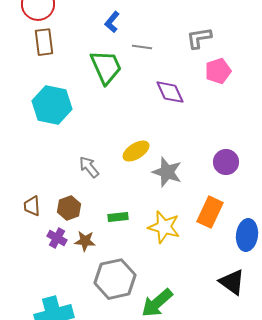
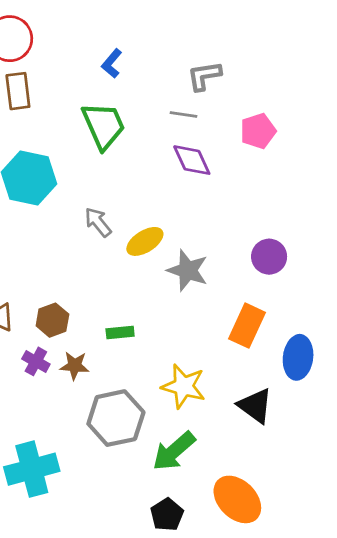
gray L-shape: (199, 38) -> (204, 76), moved
gray line: (142, 47) -> (184, 115), moved
gray arrow: (89, 167) -> (98, 222), moved
yellow star: (164, 227) -> (184, 386), moved
black triangle: (232, 282) -> (255, 406), moved

